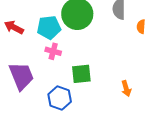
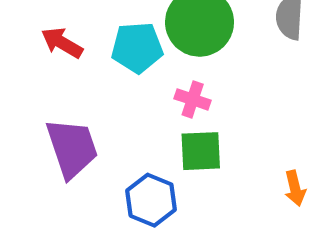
pink cross: (53, 51) -> (193, 99), moved

